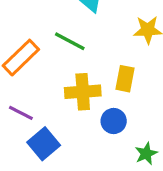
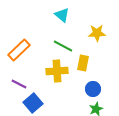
green line: (70, 41) -> (63, 46), moved
blue circle: (114, 121) -> (93, 89), moved

